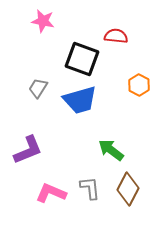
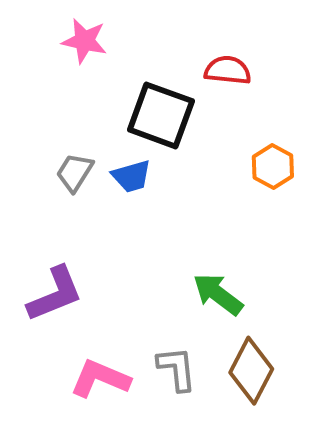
blue trapezoid: (80, 100) -> (132, 176), moved, size x0.6

